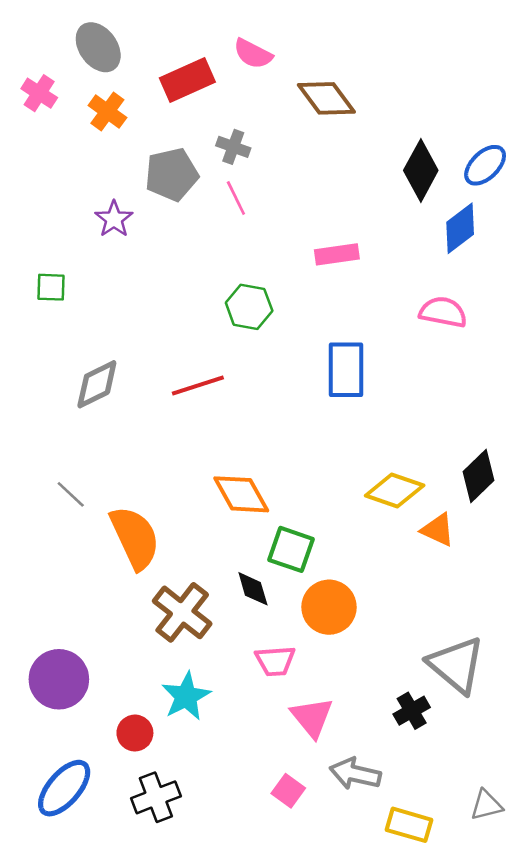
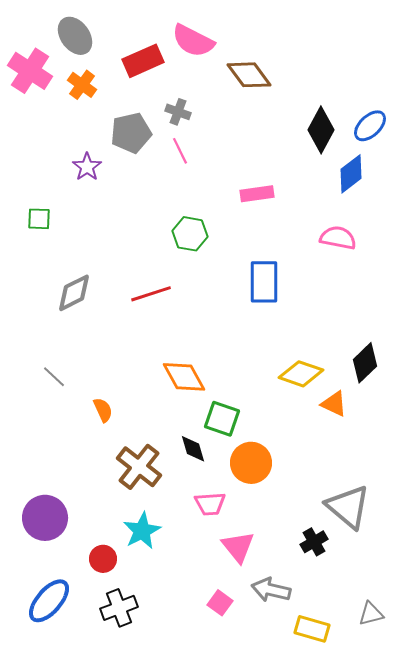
pink semicircle: (253, 54) -> (193, 41), size x1.4
pink cross: (39, 93) -> (30, 71), size x1.6
orange semicircle: (135, 538) -> (103, 410), size x0.5

